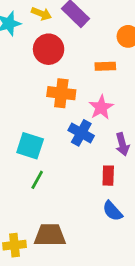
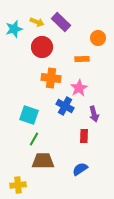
blue semicircle: (112, 211) -> (80, 169), moved, turned 98
brown trapezoid: (50, 235) -> (43, 161), moved

